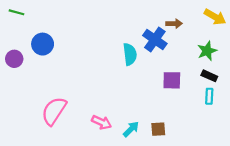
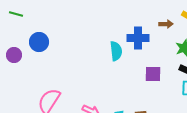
brown arrow: (174, 24) -> (166, 24), moved
blue cross: (155, 40) -> (138, 38), turned -35

